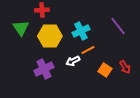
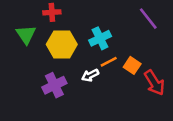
purple line: (118, 26) -> (148, 19), moved
red arrow: (125, 67) -> (154, 83), size x1.5
orange square: (105, 70) -> (132, 65), moved

